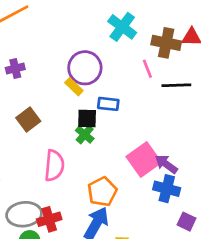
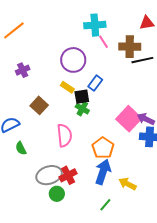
cyan cross: (122, 27) -> (95, 25), turned -30
brown cross: (166, 43) -> (130, 47), moved
pink line: (147, 69) -> (103, 42), moved
yellow rectangle: (74, 87) -> (67, 87), moved
blue rectangle: (108, 104) -> (95, 83), turned -49

